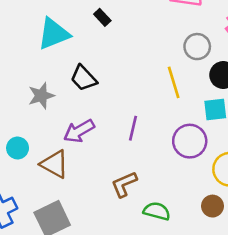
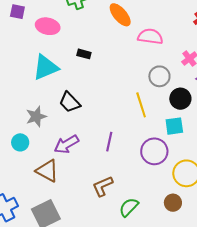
black rectangle: (102, 17) -> (84, 54), turned -32
cyan circle: (18, 148) -> (20, 142), moved
green semicircle: (157, 211) -> (129, 207), turned -60

